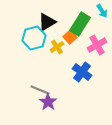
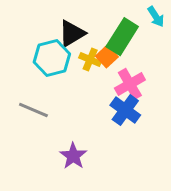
pink cross: (97, 45) -> (130, 84), moved
yellow cross: (57, 47) -> (90, 60), moved, turned -32
gray line: (40, 90) -> (33, 110), moved

